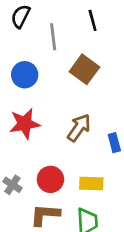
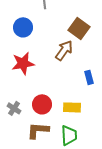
brown square: (84, 69) -> (79, 28), moved
brown arrow: (79, 128) -> (64, 50), moved

